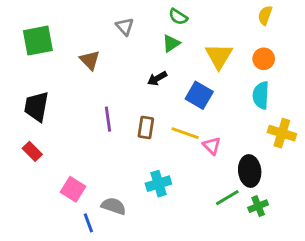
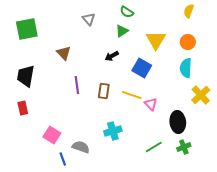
brown triangle: (90, 60) -> (64, 53), moved
yellow cross: (282, 133) -> (201, 95), turned 30
red rectangle: (32, 151) -> (23, 108), turned 32
green line: (227, 198) -> (154, 147), moved

